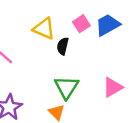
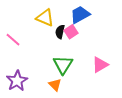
pink square: (81, 24) -> (71, 32), moved
blue trapezoid: (108, 25) -> (80, 15), moved

